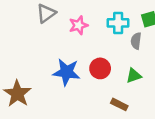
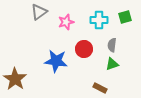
gray semicircle: (136, 41) -> (112, 45), moved
red circle: (100, 68) -> (84, 49), moved

